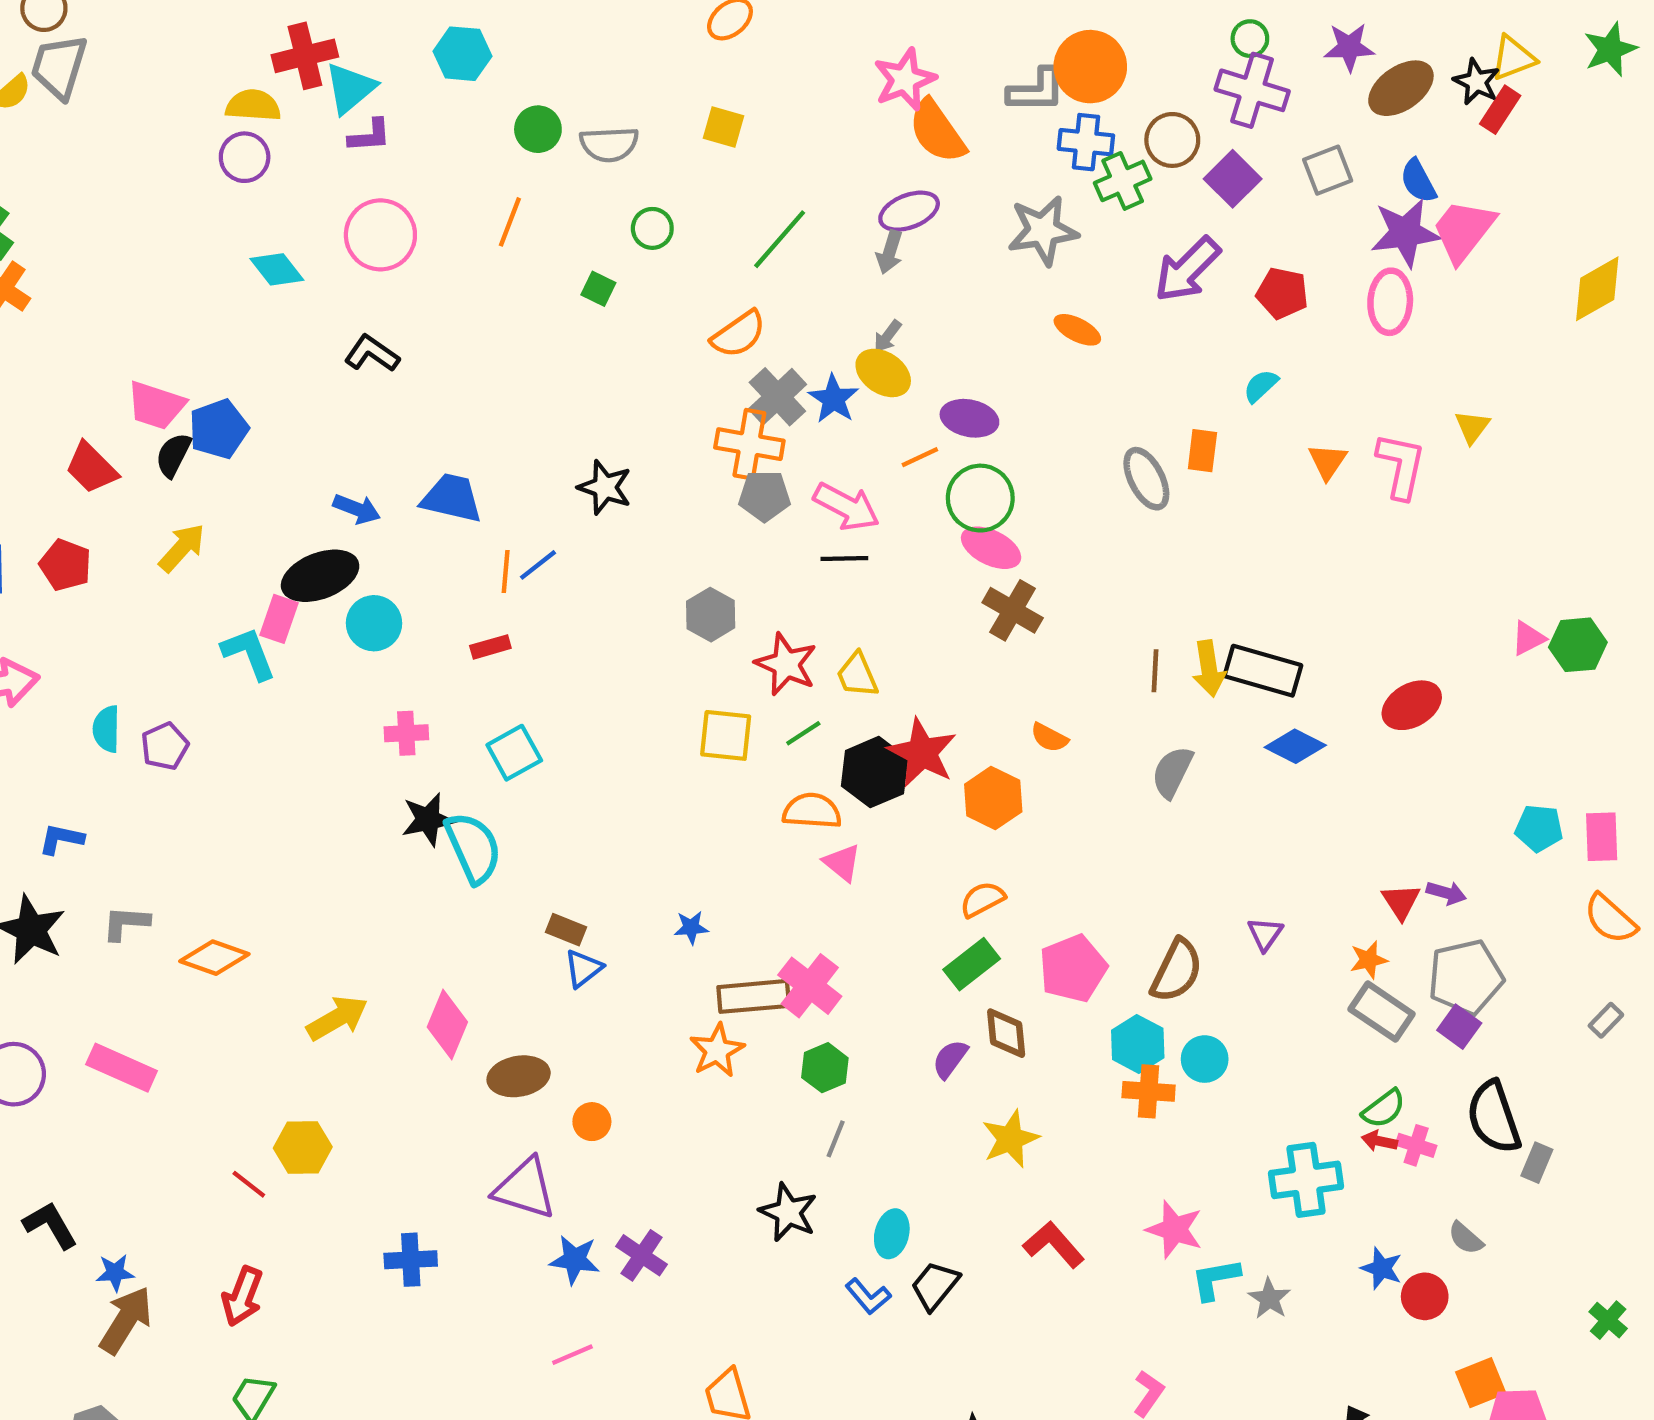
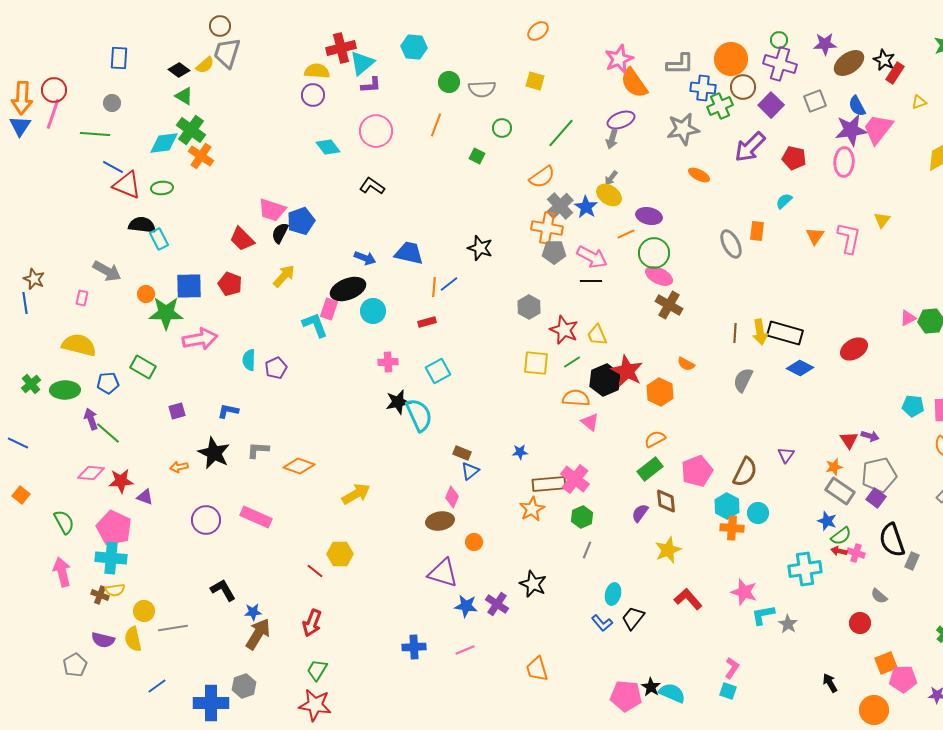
yellow triangle: (1513, 58) -> (919, 102), moved, size x0.7
orange circle: (1090, 67) -> (731, 59), moved
pink diamond: (447, 1025) -> (452, 497), moved, size x0.7
black star: (788, 1212) -> (533, 584), moved
blue cross: (411, 1260) -> (414, 647), moved
blue star: (1382, 1268) -> (827, 521), moved

